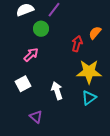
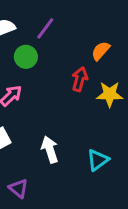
orange semicircle: (95, 33) -> (101, 51), moved
yellow star: (89, 72) -> (110, 94), moved, size x0.7

